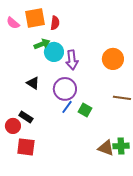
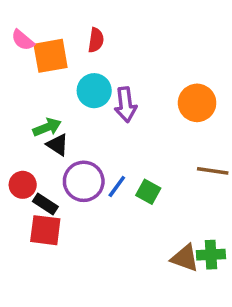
orange square: (35, 18) -> (51, 56), moved
green arrow: (42, 44) -> (47, 127), moved
purple circle: (65, 89) -> (84, 181), moved
red circle: (13, 126) -> (23, 185), moved
red square: (26, 147) -> (45, 230), moved

